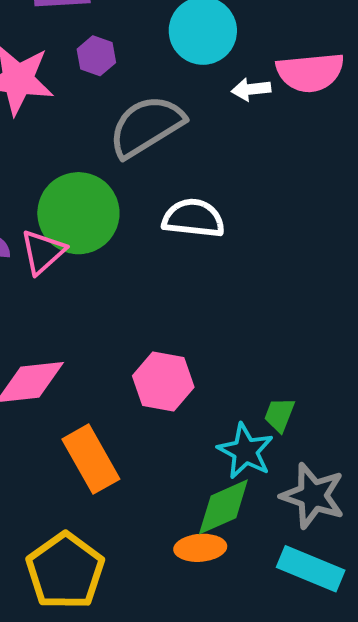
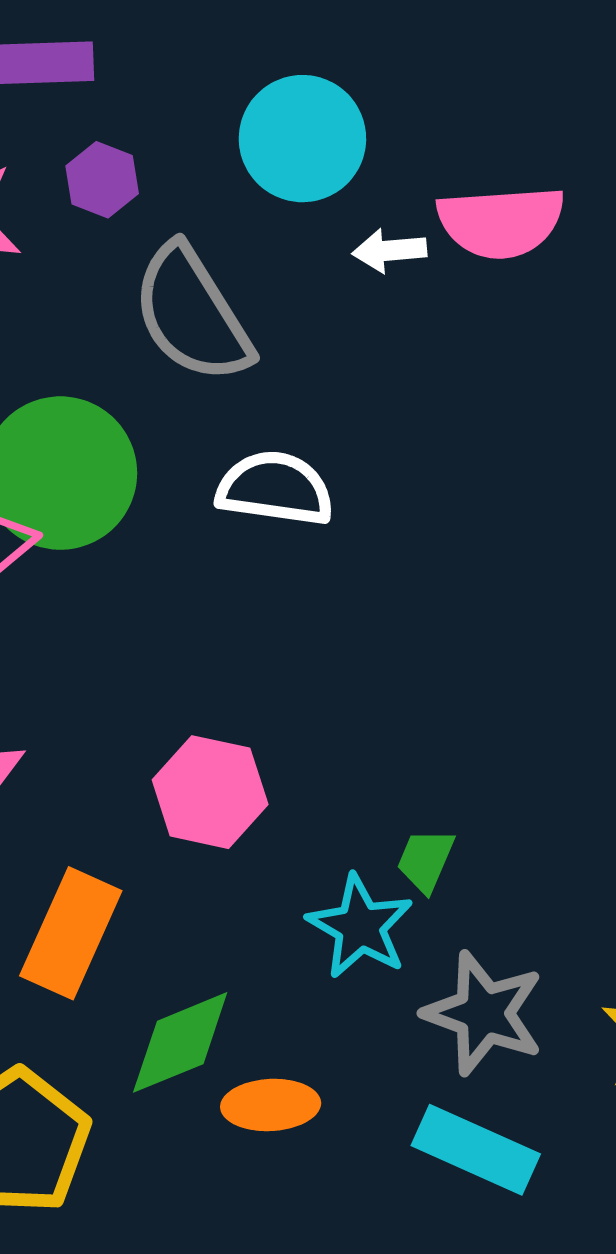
gray semicircle: (146, 126) -> (192, 314), turned -92
orange rectangle: (91, 459) -> (71, 933), turned 52
green diamond: (223, 507) -> (180, 1042), moved

